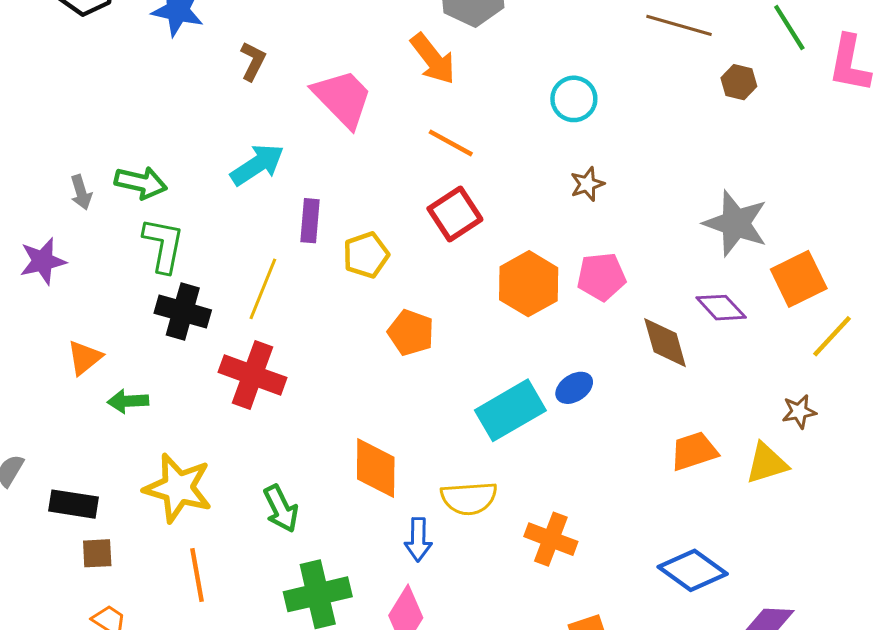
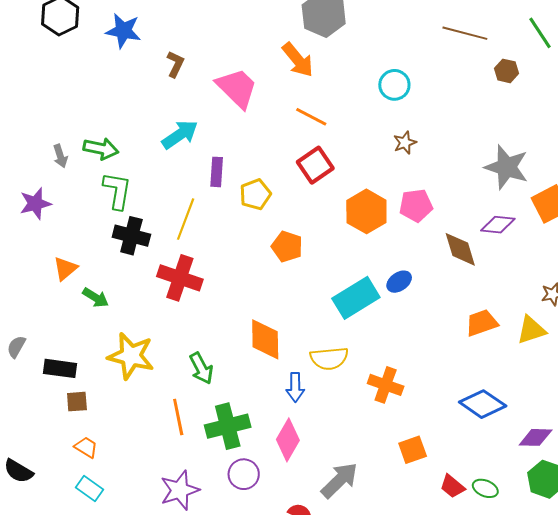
purple diamond: (721, 308) -> (498, 225), turned -40
green arrow: (128, 401) -> (96, 298), turned -144
orange line: (197, 575) -> (178, 417), moved

